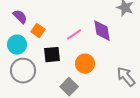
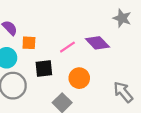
orange square: (38, 31) -> (29, 43), turned -32
purple diamond: (102, 31) -> (97, 43), turned -35

